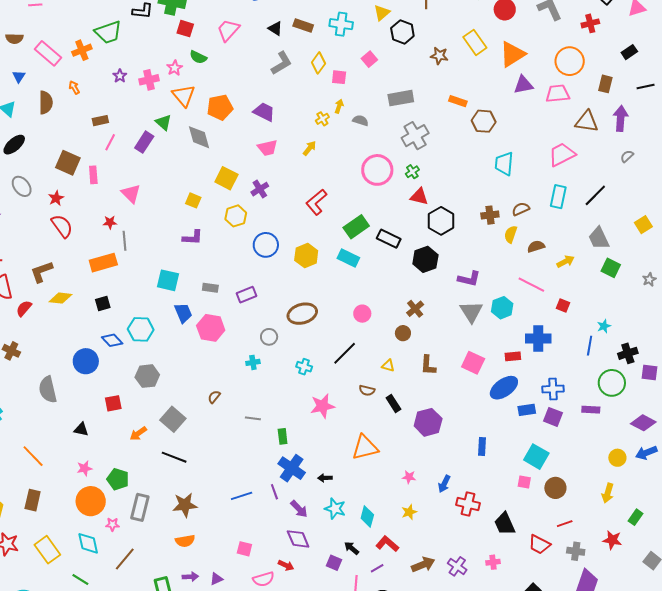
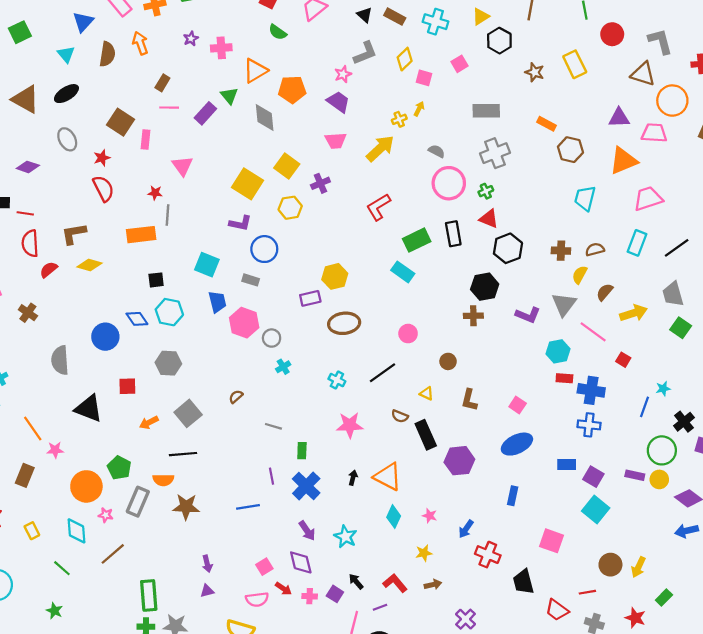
orange triangle: (512, 54) -> (623, 161), moved
pink star: (175, 68) -> (343, 74), moved
blue triangle: (19, 76) -> (83, 22), size x1.5
orange arrow: (74, 87) -> (140, 43), size x1.5
orange triangle: (184, 96) -> (255, 71), turned 30
brown rectangle: (100, 121) -> (162, 83), turned -56
gray semicircle: (361, 121) -> (437, 151), moved
brown triangle: (587, 122) -> (643, 74), moved
pink line: (110, 142) -> (169, 108), turned 54
yellow arrow: (309, 148) -> (380, 148), size x1.8
yellow square: (193, 200) -> (248, 184), size x1.8
black rectangle: (389, 239) -> (453, 234), moved, turned 45
blue circle: (266, 245) -> (264, 249), moved
brown semicircle: (536, 246) -> (605, 292), turned -42
yellow hexagon: (306, 255) -> (335, 276), moved
yellow arrow: (566, 261) -> (634, 313), size x1.4
purple rectangle: (247, 295) -> (310, 298), moved
black square: (103, 304) -> (156, 280), moved
brown cross: (415, 309) -> (473, 316), moved, turned 30
gray triangle: (471, 312) -> (564, 304), moved
gray circle: (269, 337) -> (272, 338), moved
black cross: (628, 353) -> (684, 422), turned -30
red rectangle: (513, 356) -> (564, 378), moved
cyan cross: (253, 362) -> (283, 367), turned -32
pink square: (473, 363) -> (518, 405), size x0.7
blue ellipse: (504, 388) -> (517, 444), moved
blue cross: (553, 389) -> (589, 425), moved
black rectangle: (393, 404) -> (426, 435), size x1.5
black triangle: (81, 429) -> (89, 408), size x1.8
orange triangle: (365, 448) -> (388, 477), turned 32
black line: (174, 457) -> (183, 454), turned -35
cyan square: (536, 457) -> (596, 509), moved
yellow circle: (617, 458) -> (659, 479), moved
pink star: (85, 468) -> (55, 450), moved
black arrow: (325, 478) -> (353, 478), moved, turned 96
pink square: (524, 482) -> (551, 541), size x1.6
brown circle: (555, 488) -> (610, 565), moved
purple line: (274, 492) -> (272, 476), moved
cyan diamond: (367, 517) -> (394, 517), moved
orange semicircle: (185, 541) -> (163, 480), moved
pink square: (244, 549) -> (264, 567), moved, turned 35
yellow rectangle: (47, 550) -> (32, 531), size x0.6
pink cross: (493, 562) -> (310, 596), moved
brown arrow: (423, 565) -> (433, 585), moved, size x0.7
purple arrow: (190, 577) -> (207, 564), moved, turned 70

